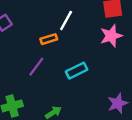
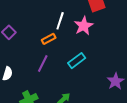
pink star: (111, 36) -> (84, 26), moved

